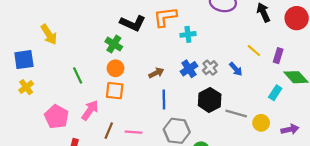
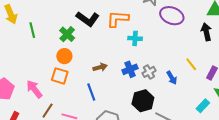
green line: (78, 75) -> (32, 30), moved
blue line: (164, 99) -> (91, 92), moved, turned -30
pink arrow: (90, 110) -> (34, 89), turned -84

